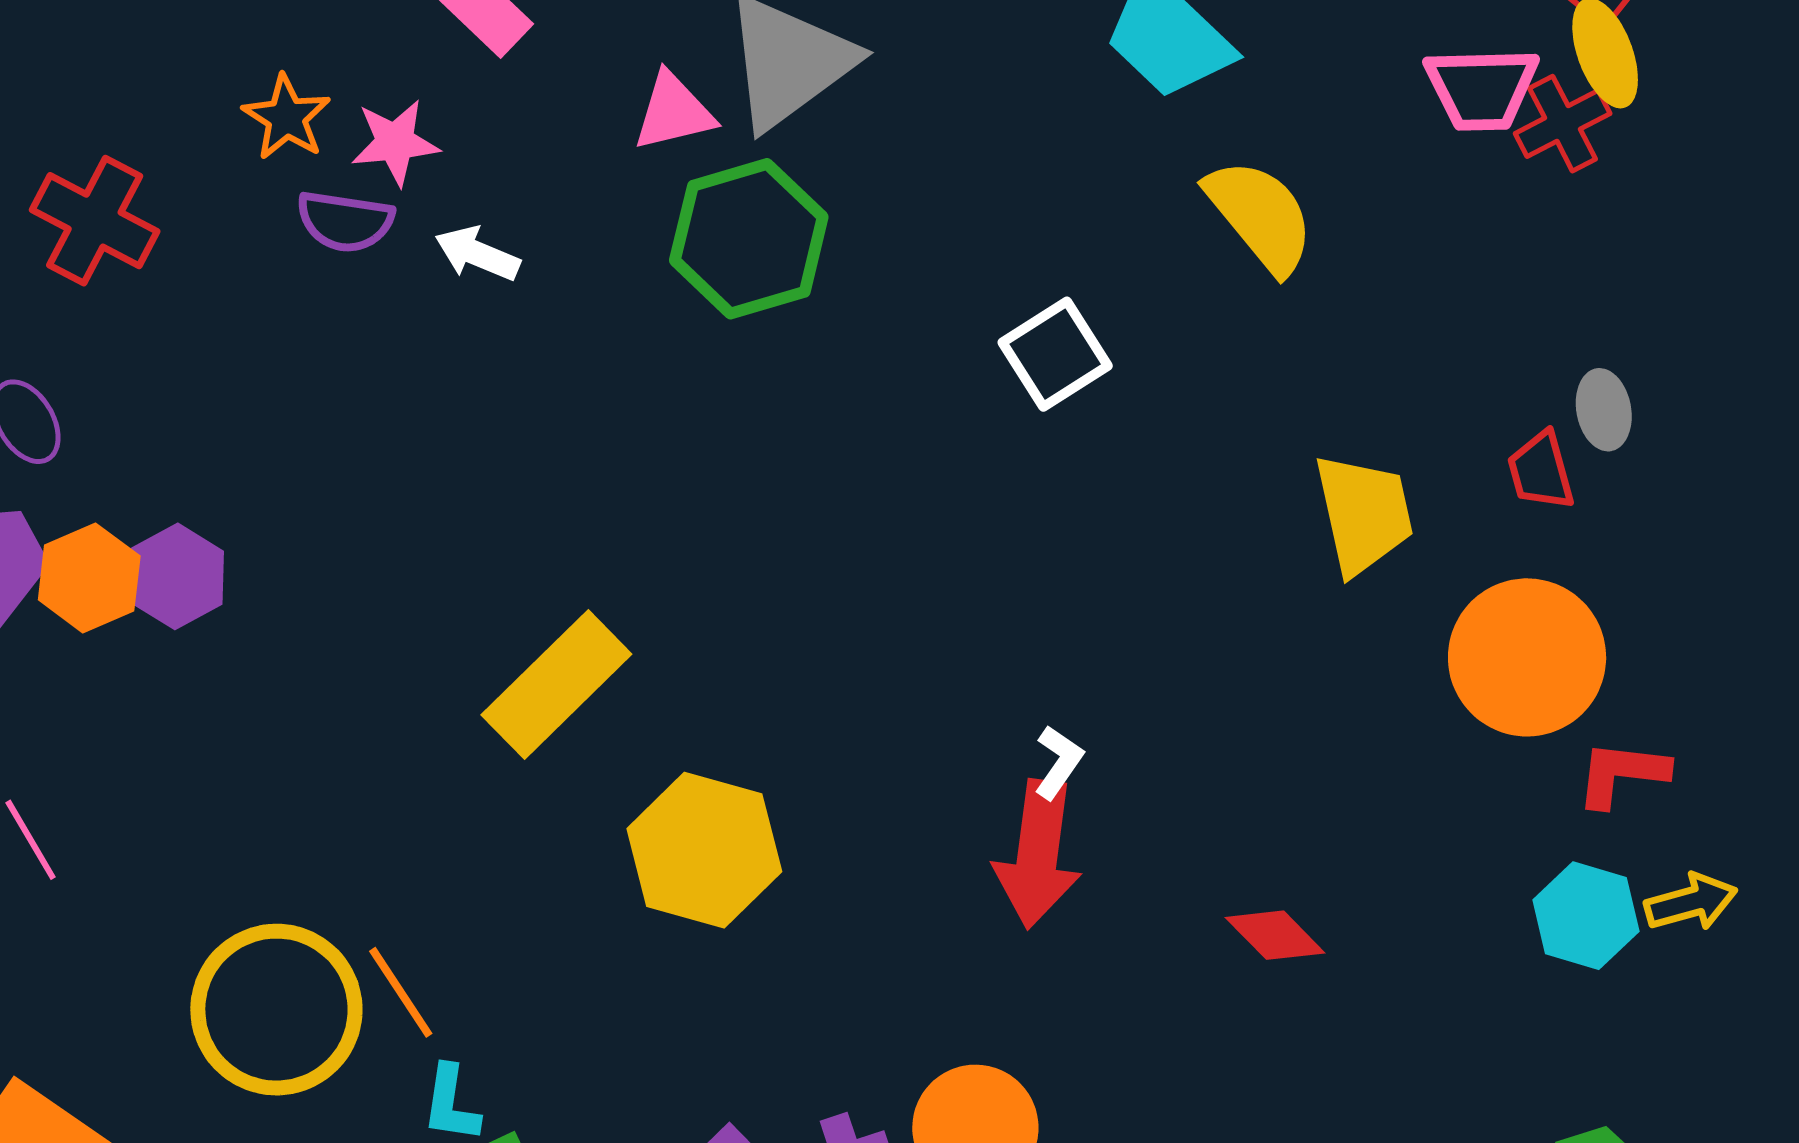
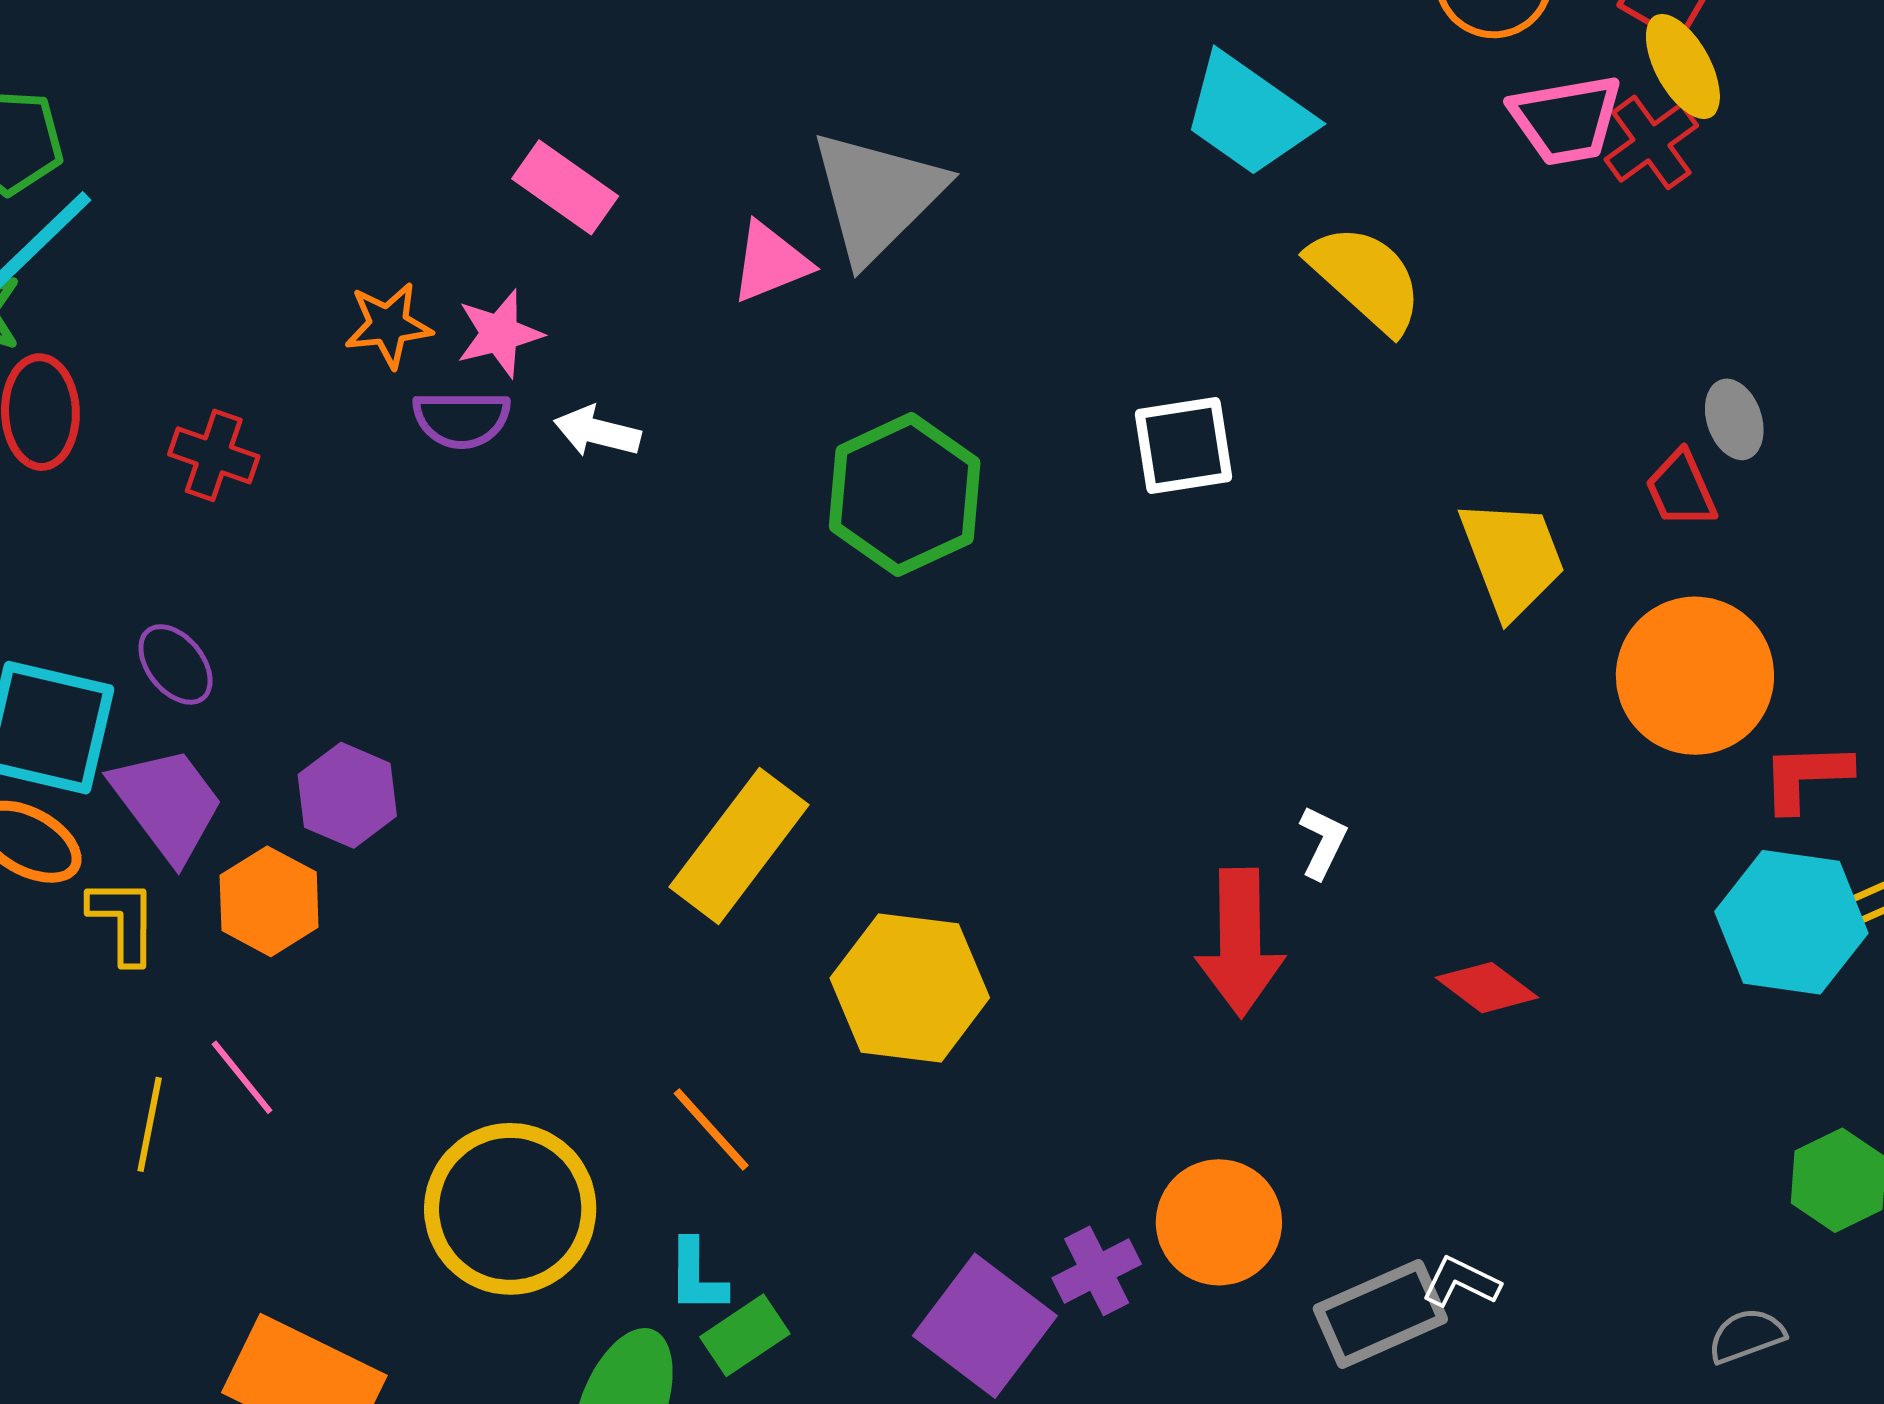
orange star: (286, 117) -> (388, 325), turned -30
red cross: (95, 221) -> (214, 455), size x0.7
green hexagon: (749, 239) -> (905, 495), moved
white square: (1055, 354) -> (1183, 446), turned 32
orange hexagon: (89, 578) -> (269, 901), moved
white L-shape: (1059, 762) -> (1323, 842), moved
cyan hexagon: (1586, 916) -> (1791, 922), size x1.4
orange line: (401, 992) -> (711, 1129), moved

